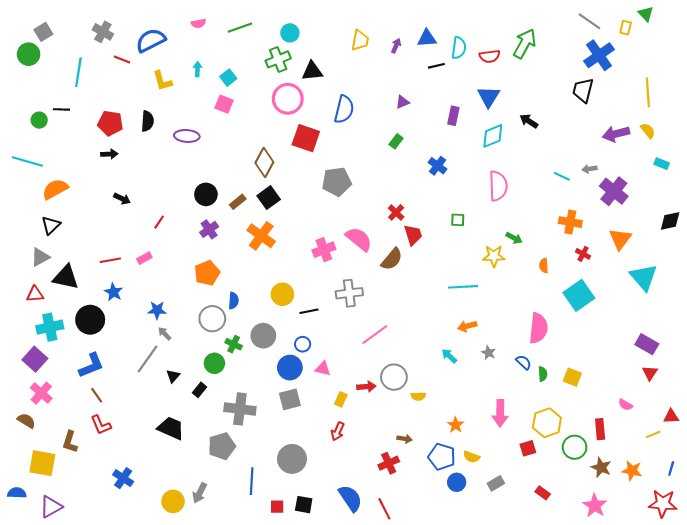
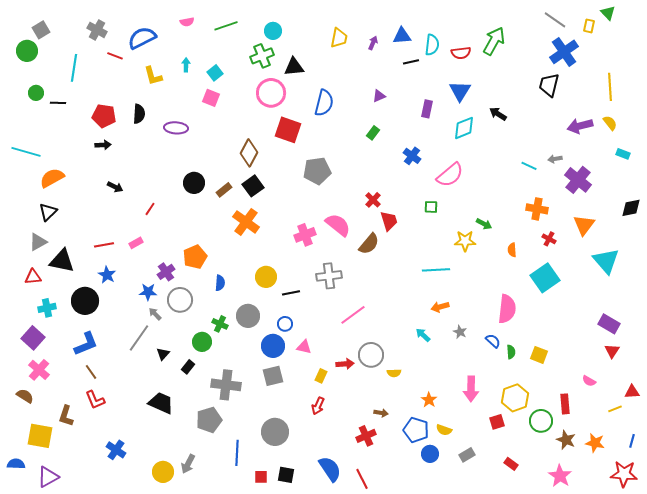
green circle: (39, 120) -> (36, 93), moved
pink semicircle: (498, 186) -> (450, 175), moved, turned 52
purple cross: (209, 229) -> (166, 272), moved
gray circle: (212, 319) -> (180, 300), moved
cyan cross: (50, 327) -> (47, 308), size x0.7

